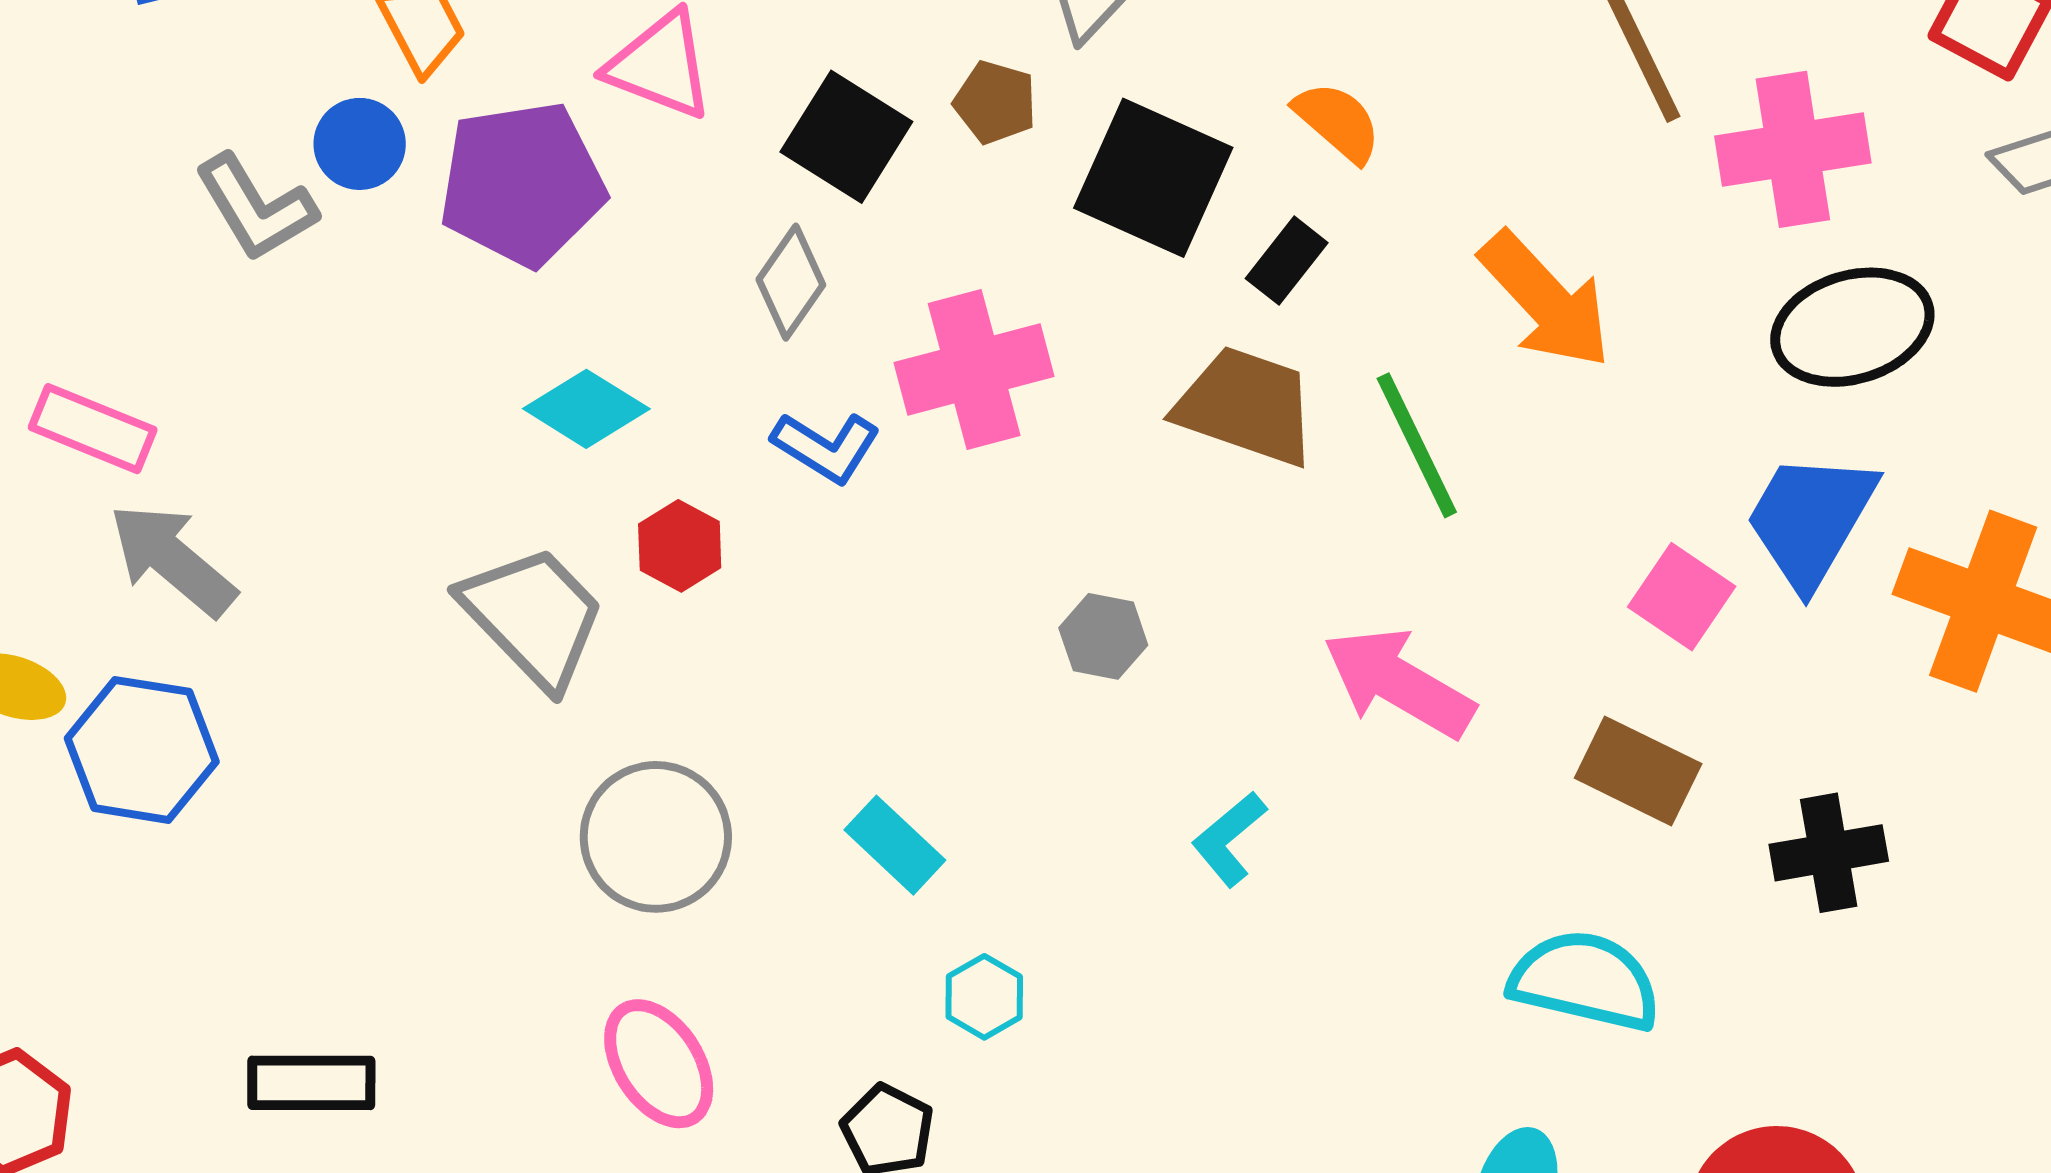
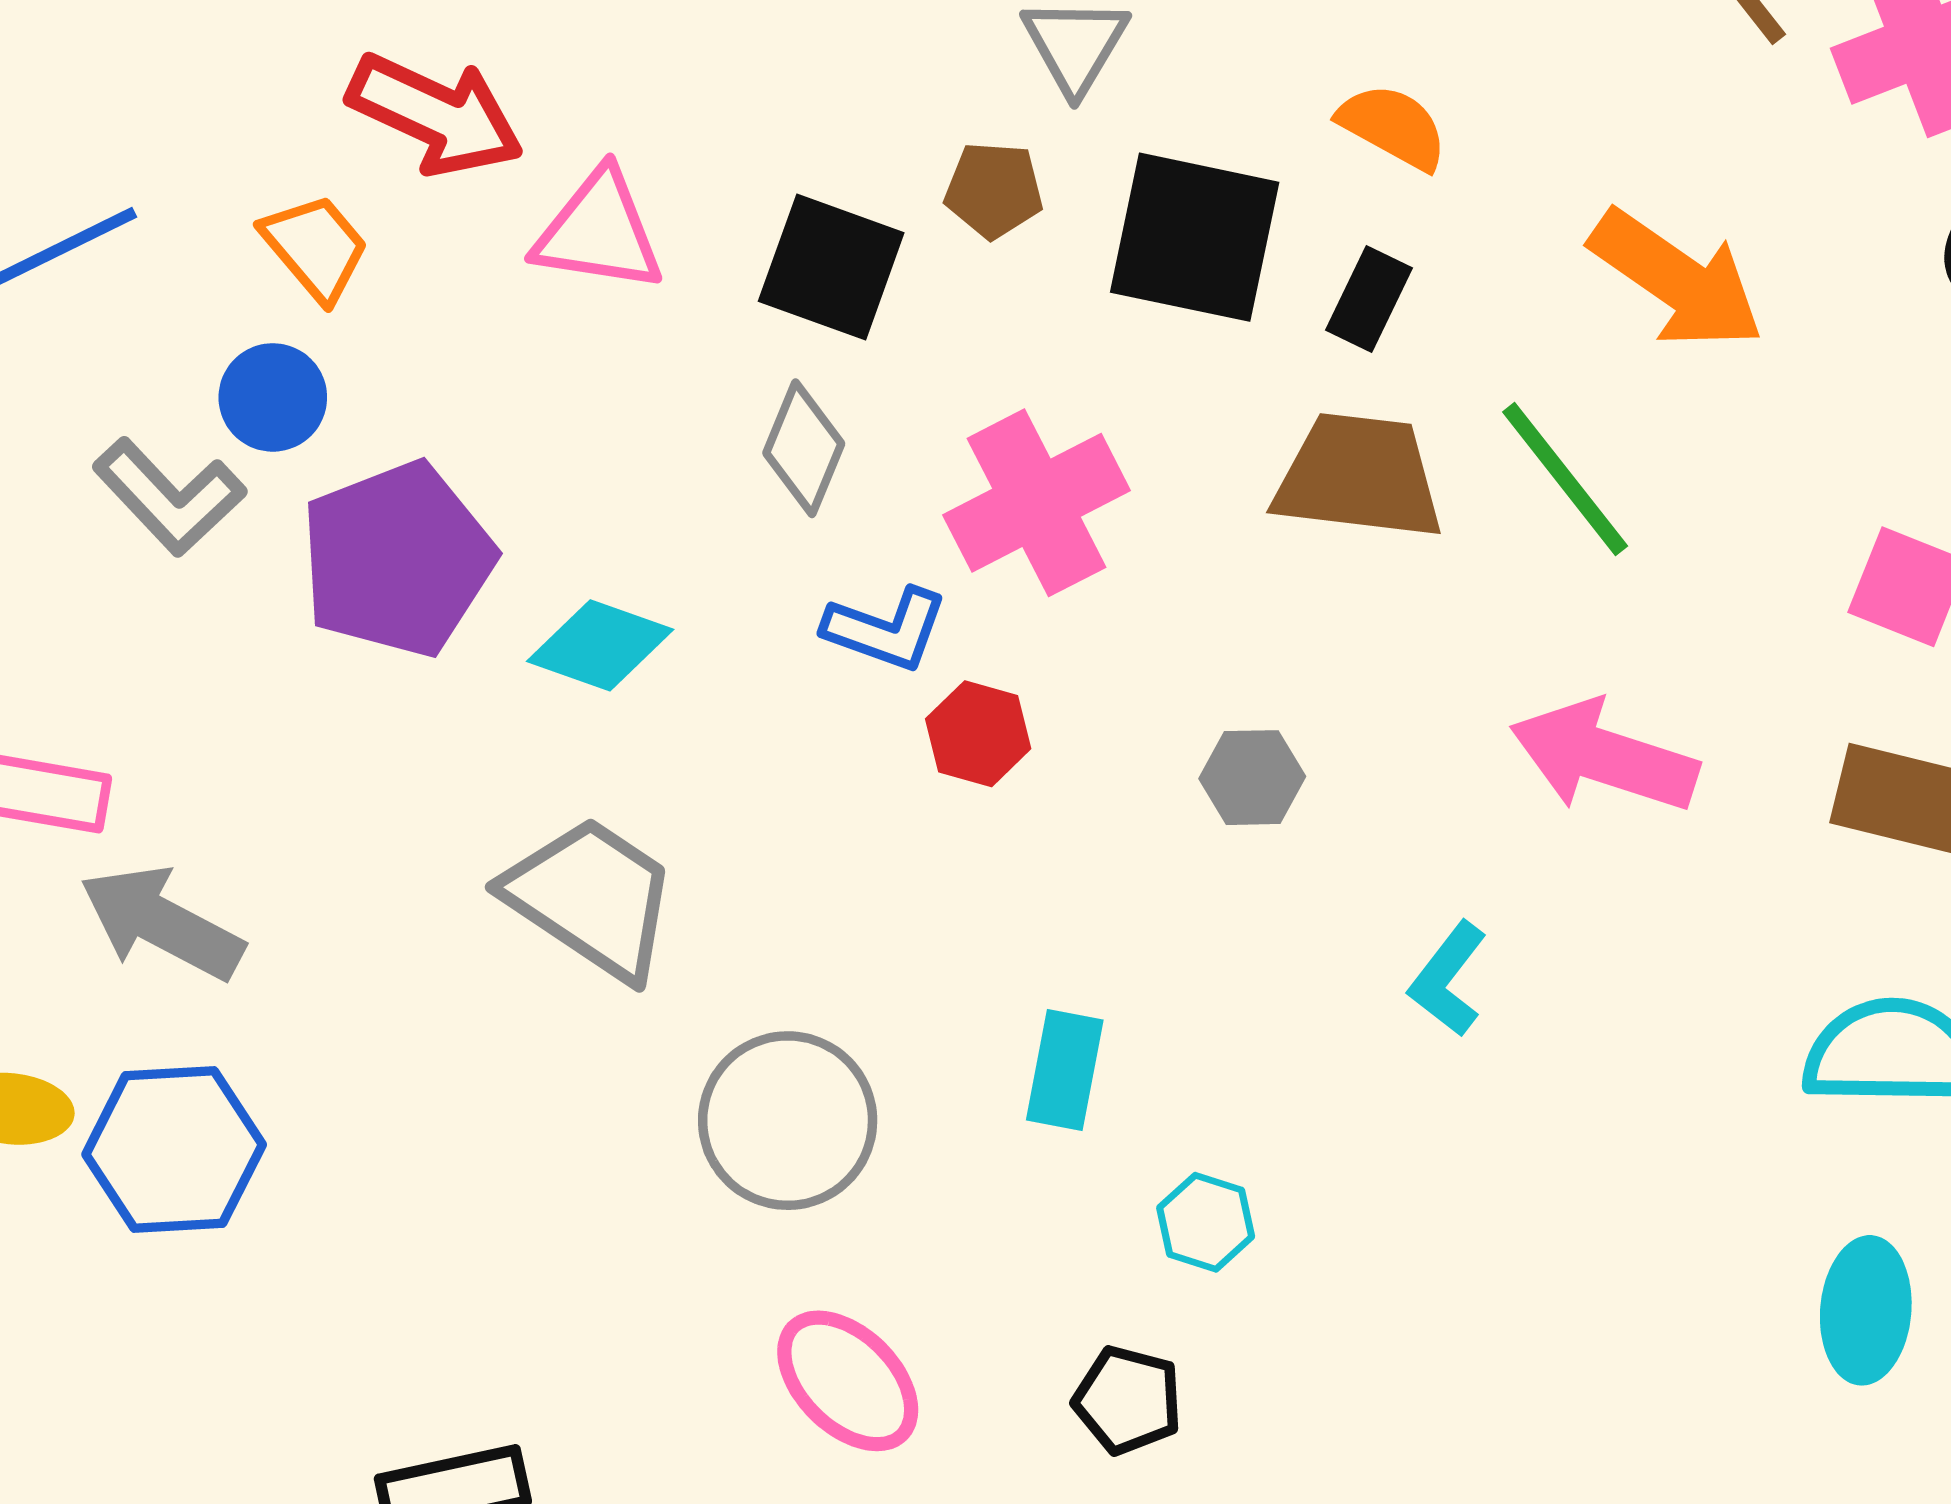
purple pentagon: (522, 184) -> (397, 559), moved
red hexagon: (680, 546) -> (978, 734), moved
cyan rectangle: (895, 845) -> (1065, 1070), turned 70

